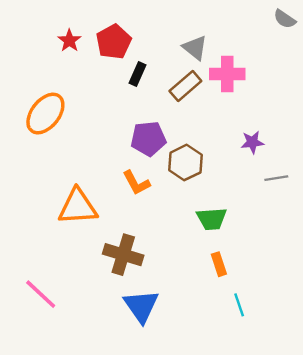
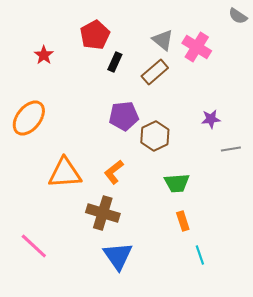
red star: (69, 41) -> (44, 55), moved
pink cross: (227, 74) -> (197, 47), moved, turned 32
orange ellipse: (45, 114) -> (29, 118), moved
orange L-shape: (136, 183) -> (114, 172), moved, turned 80

